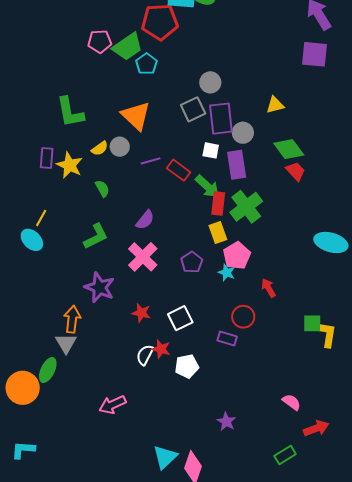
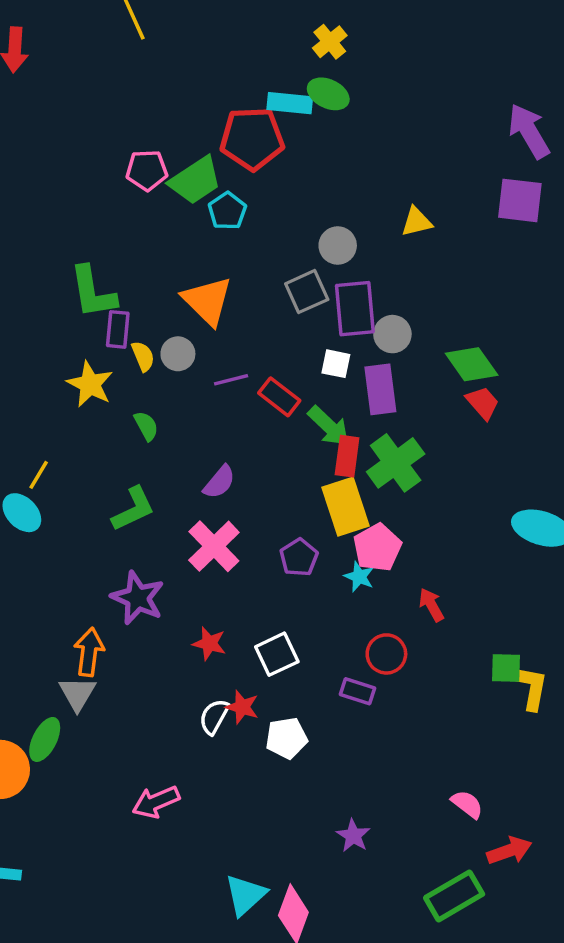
yellow triangle: (275, 105) -> (417, 222), moved
yellow semicircle: (100, 148) -> (143, 356), turned -78
purple rectangle: (47, 158) -> (118, 329), moved
yellow rectangle: (218, 232) -> (346, 507), size x1.5
green rectangle: (285, 455) -> (454, 896), size x1.5

